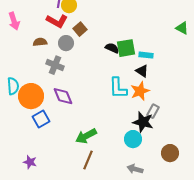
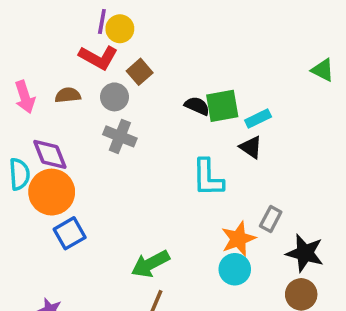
pink arrow: (14, 21) -> (25, 97), moved
cyan rectangle: (146, 55) -> (258, 118), turned -32
gray cross: (55, 65) -> (120, 136), moved
orange star: (140, 91) -> (238, 239), moved
purple diamond: (63, 96) -> (50, 154), moved
black star: (143, 122) -> (305, 253), moved

